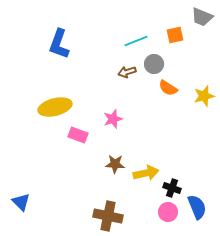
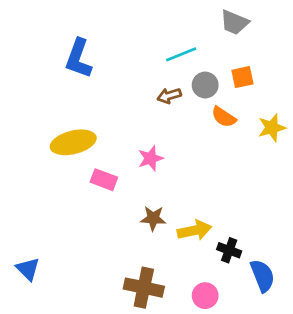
gray trapezoid: (202, 17) -> (234, 22), moved
orange square: (175, 35) -> (242, 77), moved
pink circle: (168, 212) -> (205, 296), moved

